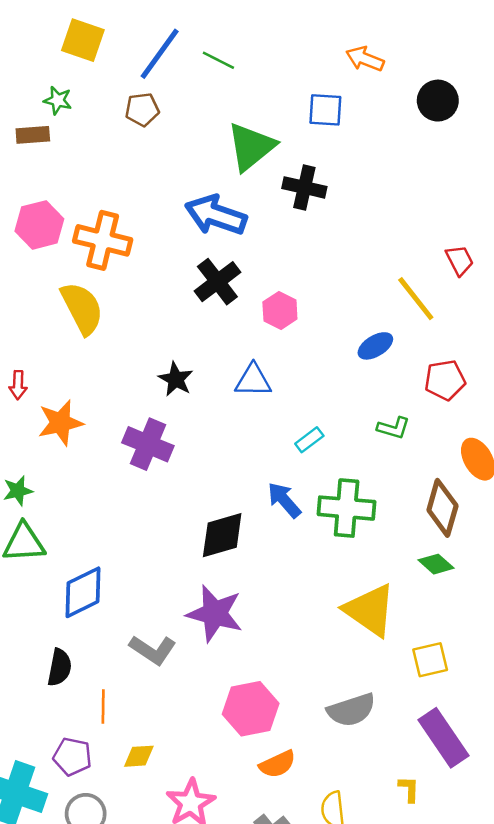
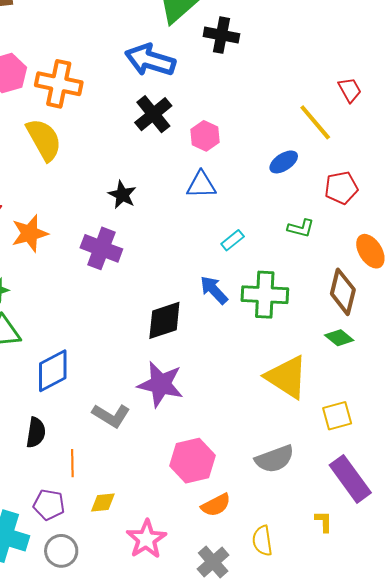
blue triangle: (253, 381) -> (201, 185), moved

